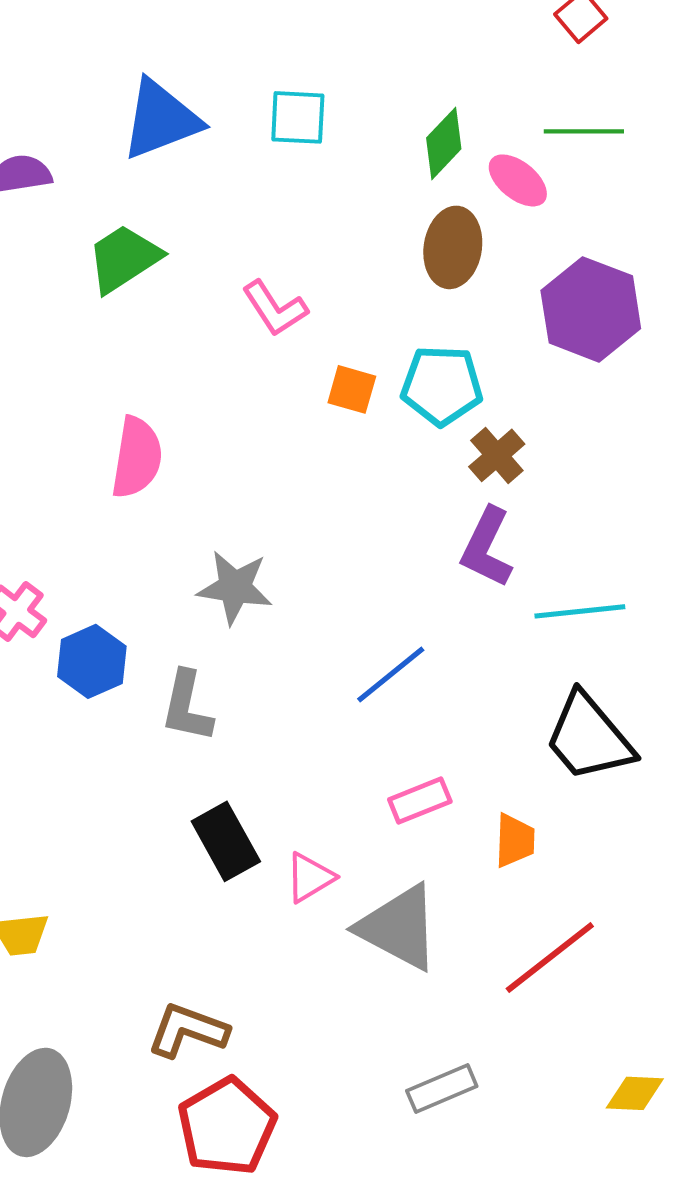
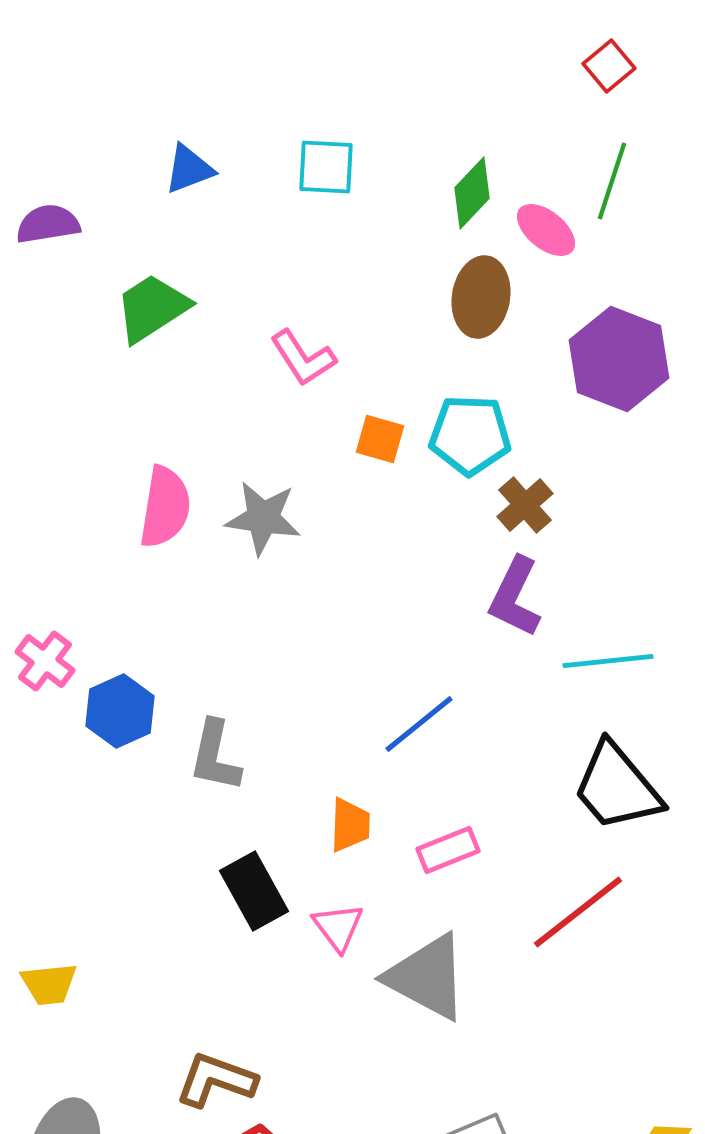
blue triangle: (161, 119) -> (189, 169), size x0.6
green line: (584, 131) -> (612, 181), turned -72
gray star: (235, 587) -> (263, 518), moved
orange trapezoid: (515, 840) -> (350, 825), moved
pink triangle: (310, 877) -> (338, 927), turned -36
red line: (550, 957) -> (578, 912), moved

